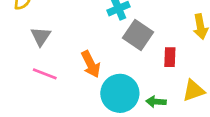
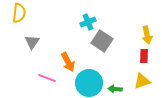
red rectangle: (170, 57) -> (144, 56), moved
pink line: (45, 74) -> (47, 78), moved

